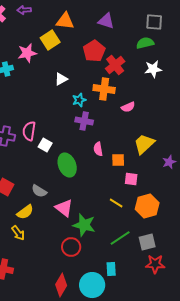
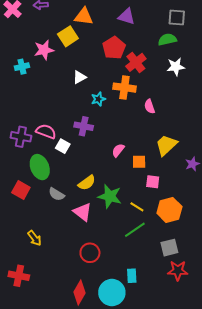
pink semicircle: (128, 107) -> (150, 106), turned 96
purple cross: (84, 121) -> (84, 126), moved
pink semicircle: (29, 131) -> (46, 131), turned 102
pink semicircle: (98, 149) -> (118, 150), turned 48
green ellipse: (67, 165) -> (40, 167), moved
yellow semicircle: (25, 212) -> (87, 183), moved
green star: (84, 225) -> (110, 196), moved
green line: (120, 238) -> (135, 230), moved

